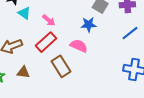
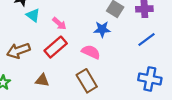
brown rectangle: (61, 66) -> (87, 81), moved
brown triangle: (23, 72) -> (42, 80), moved

